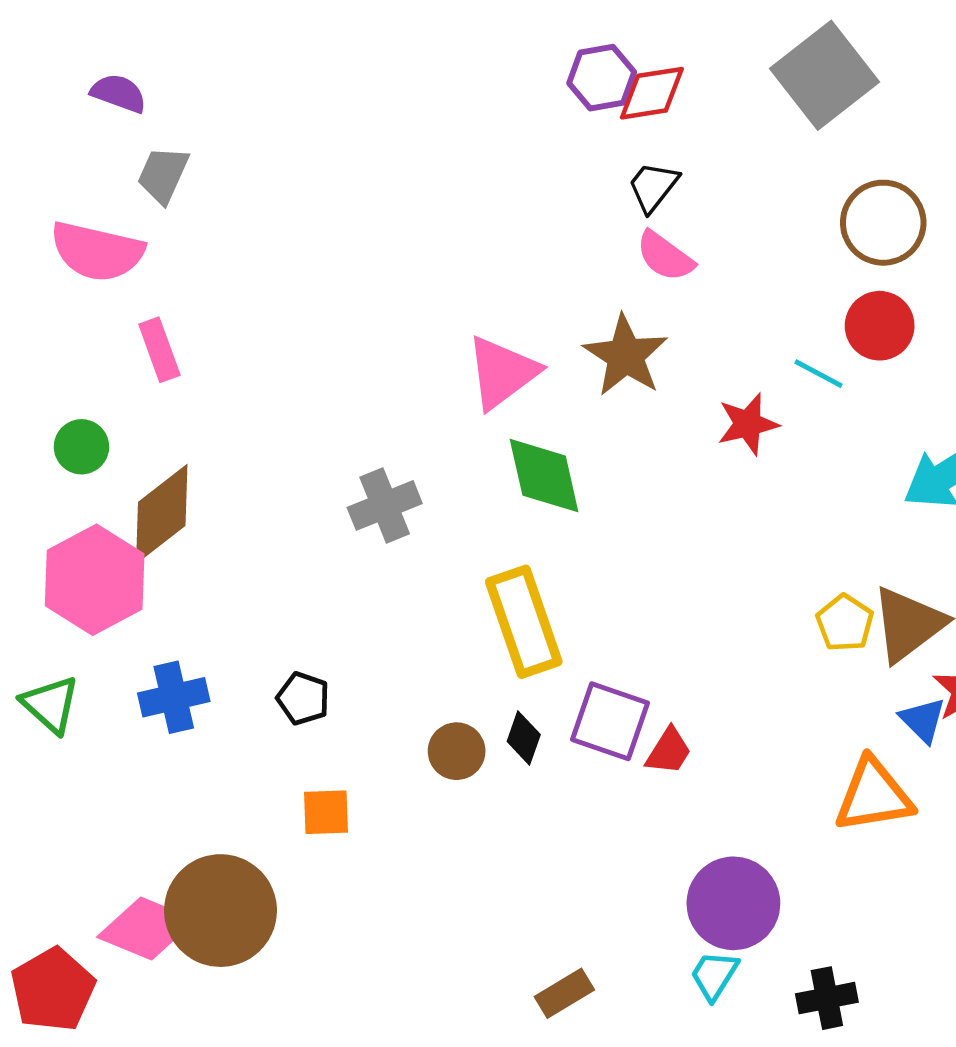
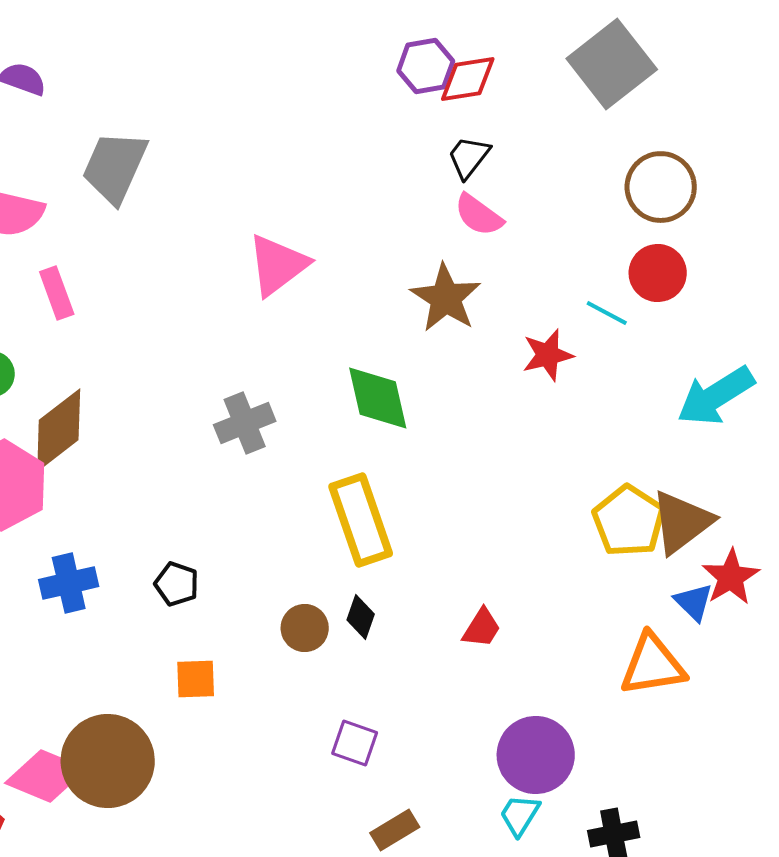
gray trapezoid: (163, 175) -> (115, 167), moved, size x1.5
pink triangle: (502, 372) -> (278, 265), moved
yellow pentagon: (845, 623) -> (629, 521), size x1.5
purple square: (610, 721) -> (355, 743), moved, size x0.7

